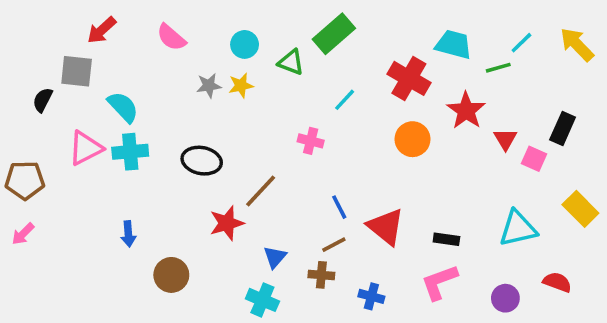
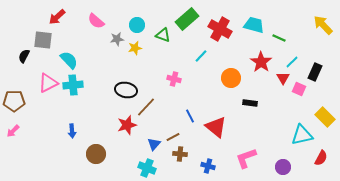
cyan line: (521, 43) -> (292, 62), moved
green line: (498, 68) -> (279, 38), turned 40
red cross: (409, 78) -> (220, 29), moved
gray star: (209, 86) -> (117, 39), moved
cyan line: (345, 100) -> (201, 56), moved
black ellipse: (202, 161) -> (126, 90), moved
cyan triangle: (518, 229) -> (302, 135), moved
black rectangle: (446, 239) -> (250, 103), moved
brown line: (334, 245) -> (173, 137), moved
red semicircle: (557, 282) -> (321, 158), moved, turned 98

